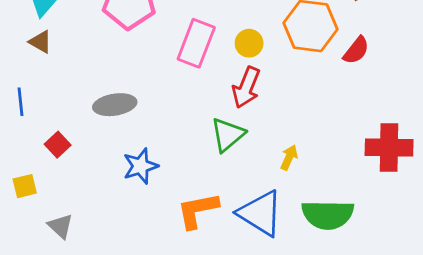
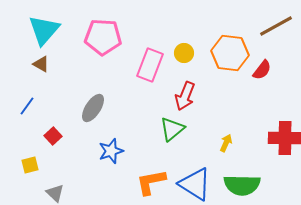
yellow circle: (249, 43) -> (184, 53), moved
blue line: (20, 102) -> (27, 106), turned 42
gray ellipse: (115, 105) -> (93, 108), turned -48
yellow arrow: (289, 158) -> (226, 143), moved

